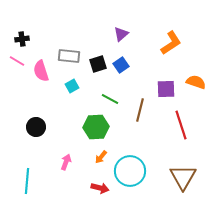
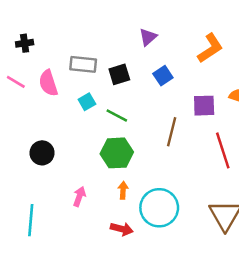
pink line: (17, 61) -> (16, 82), moved
blue square: (121, 65) -> (163, 76), moved
green line: (110, 99) -> (117, 116), moved
orange arrow: (101, 157) -> (123, 190), turned 144

